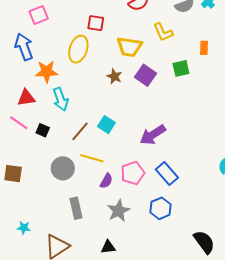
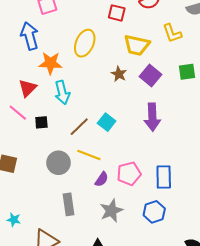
red square: (96, 23) -> (117, 13), moved
red triangle: (26, 98) -> (28, 88), turned -42
black square: (43, 130) -> (41, 122), turned -32
purple arrow: (153, 135) -> (152, 117), moved, turned -64
blue rectangle: (167, 174) -> (164, 177), turned 35

